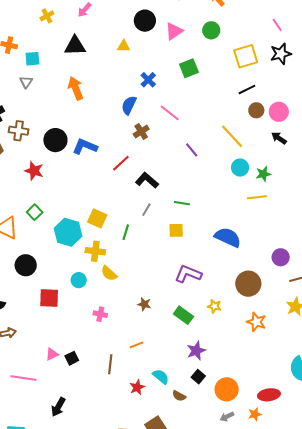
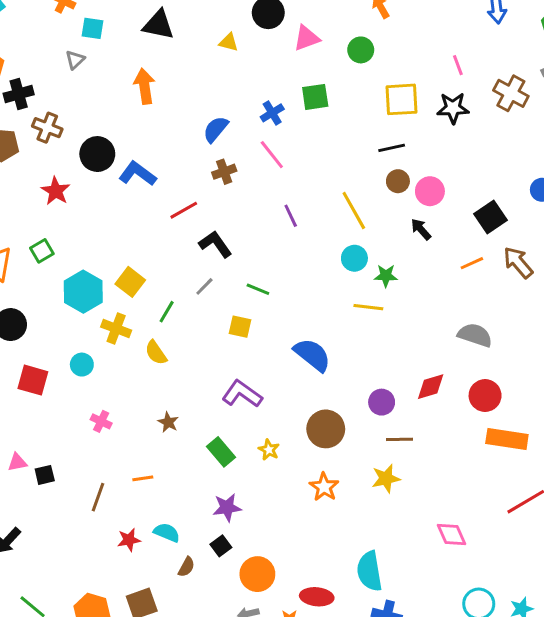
blue cross: (148, 80) -> (272, 113), moved
yellow semicircle: (109, 273) -> (156, 353), moved
cyan semicircle: (161, 376) -> (167, 532), turned -30
brown semicircle: (179, 396) -> (186, 567), turned -104

